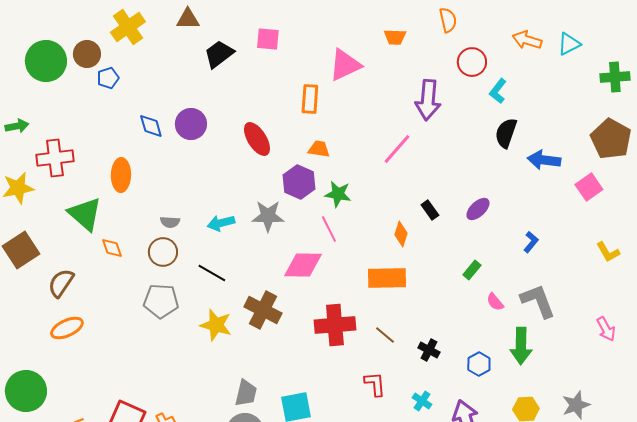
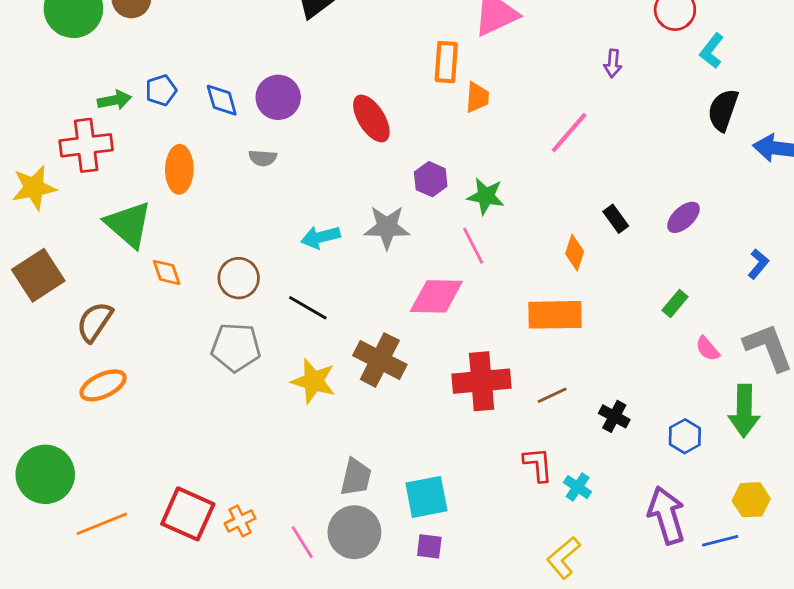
blue pentagon: (108, 78) -> (161, 90), moved
purple arrow: (428, 100) -> (613, 63), size x0.5
green arrow: (17, 126) -> (114, 100), moved
orange trapezoid: (319, 149) -> (477, 97), moved, turned 85
purple hexagon: (299, 182) -> (431, 179), size x0.7
gray semicircle: (170, 222) -> (263, 158), moved
brown line: (385, 335) -> (552, 395), turned -65
cyan cross: (422, 401) -> (578, 487), moved

